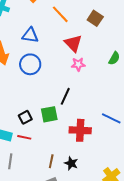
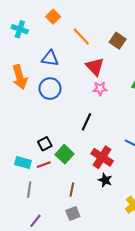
green square: (49, 114) -> (65, 154), moved, turned -36
red cross: (80, 130) -> (102, 157), turned 30
red line: (24, 137) -> (44, 165), turned -32
black star: (71, 163) -> (105, 180), moved

